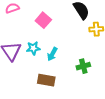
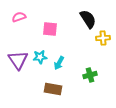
pink square: (43, 20) -> (50, 29), turned -35

